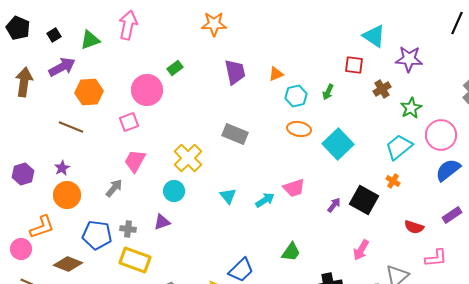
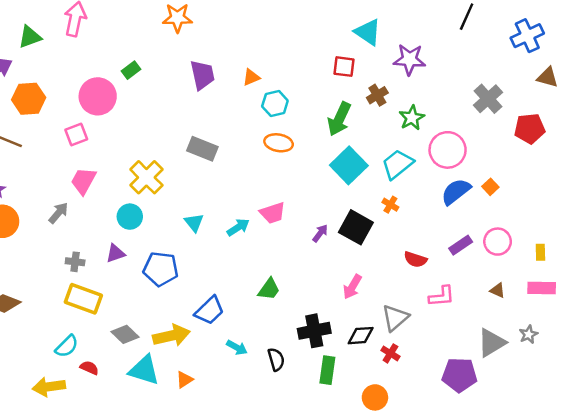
green arrow: (328, 92) -> (339, 119), moved, size x1.8
cyan square: (338, 144) -> (349, 165), moved
blue pentagon: (97, 235) -> (161, 269), moved

